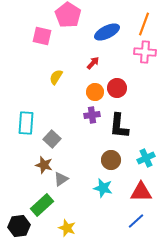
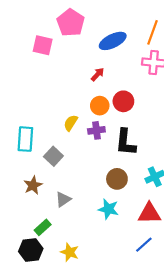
yellow semicircle: (56, 77) -> (71, 123), moved
brown star: (44, 165) -> (33, 185), moved, turned 30
green rectangle: (42, 205) -> (43, 227), size x0.7
black hexagon: (19, 226) -> (31, 250), moved

